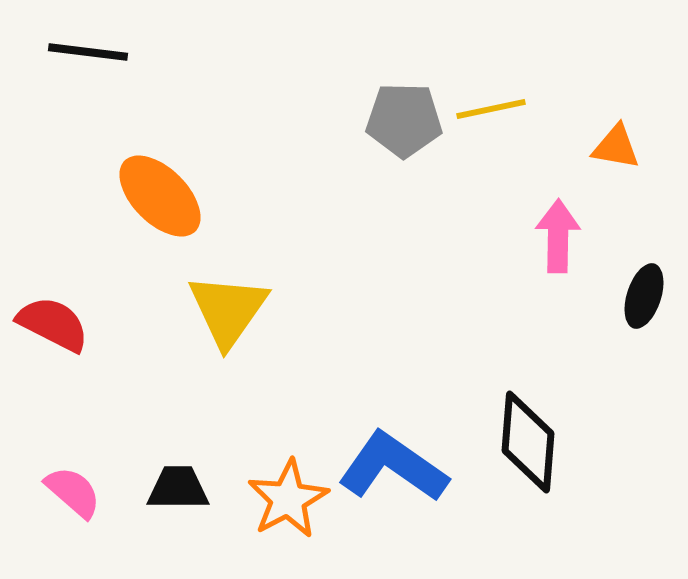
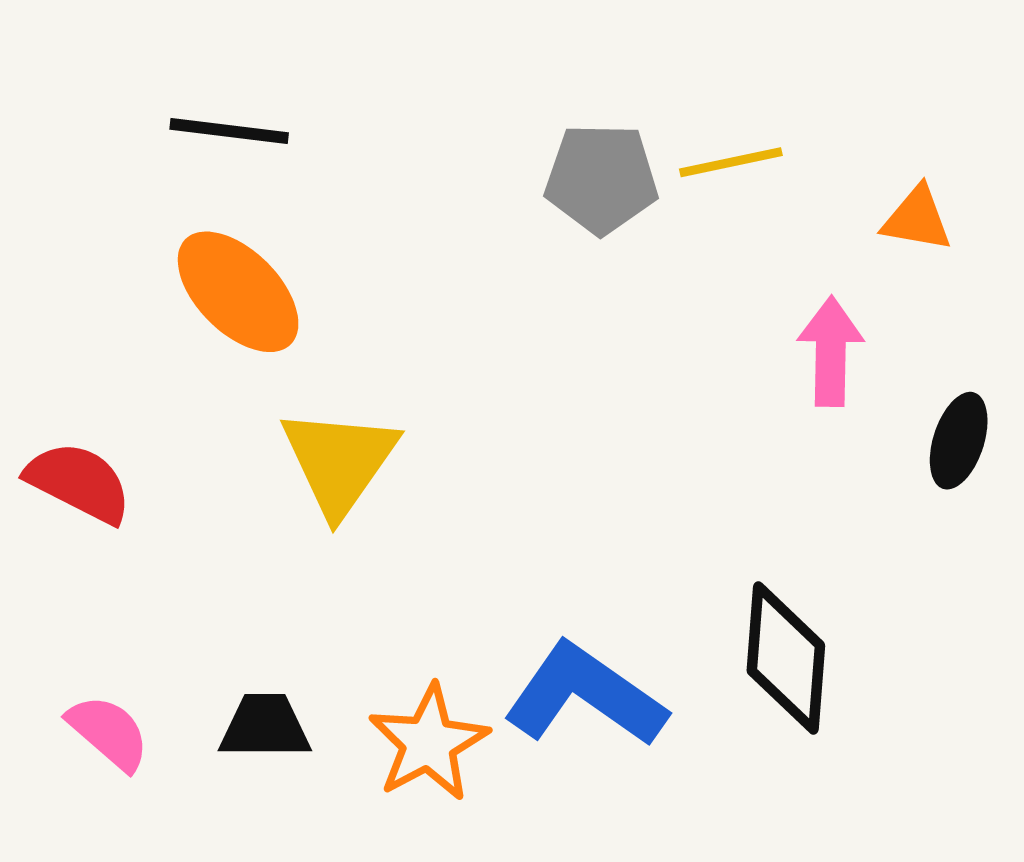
black line: (88, 52) -> (229, 131), moved

